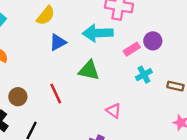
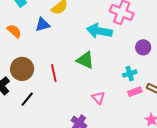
blue triangle: (58, 42) -> (43, 25), moved
pink rectangle: (132, 49) -> (135, 92), moved
brown circle: (18, 97) -> (22, 69), size x1.5

